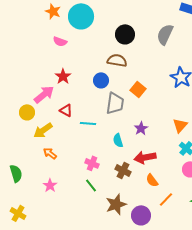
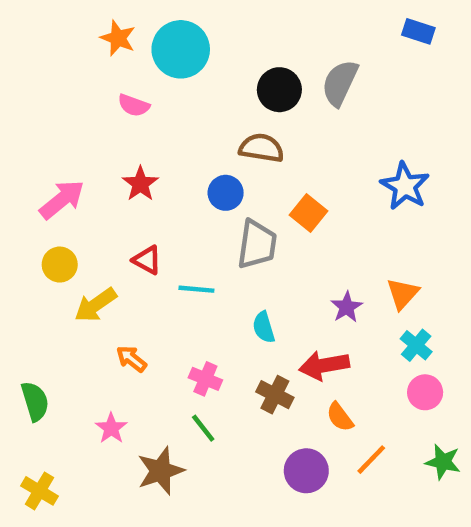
gray semicircle: (165, 34) -> (340, 83), moved
pink arrow: (44, 94) -> (62, 200), moved
purple star: (141, 128) -> (347, 307), moved
orange arrow: (50, 153) -> (131, 359), moved
brown star: (116, 204) -> (161, 471), moved
purple circle: (141, 215) -> (306, 471), moved

